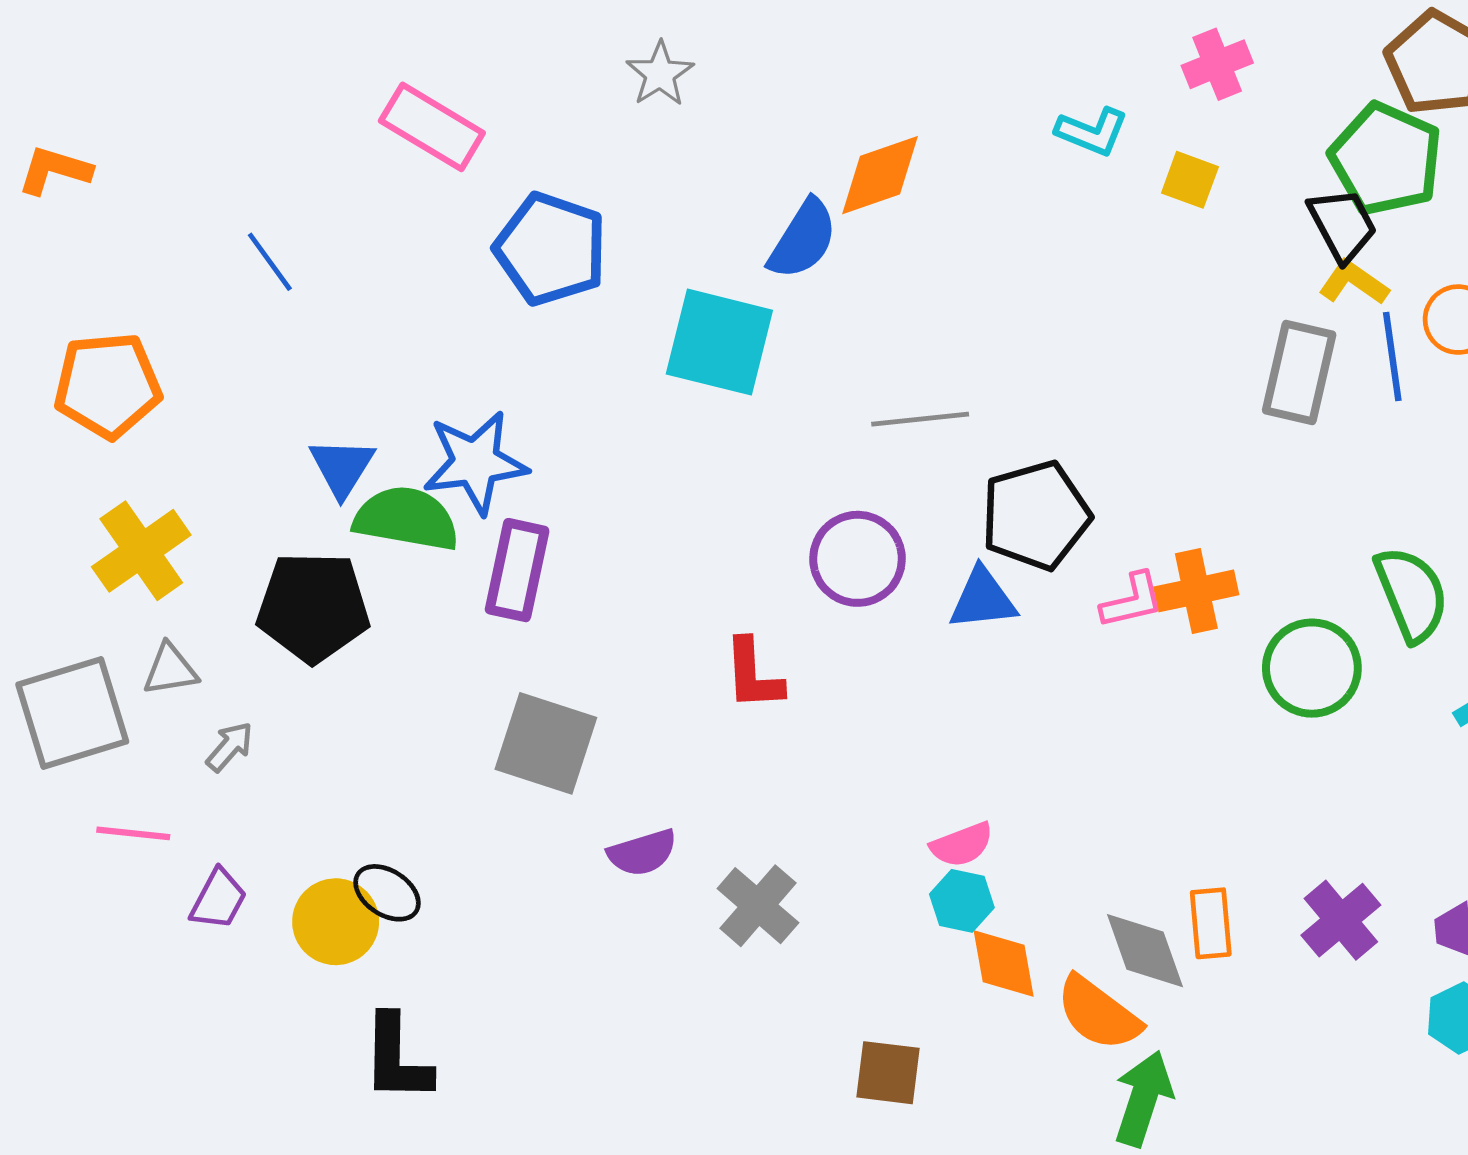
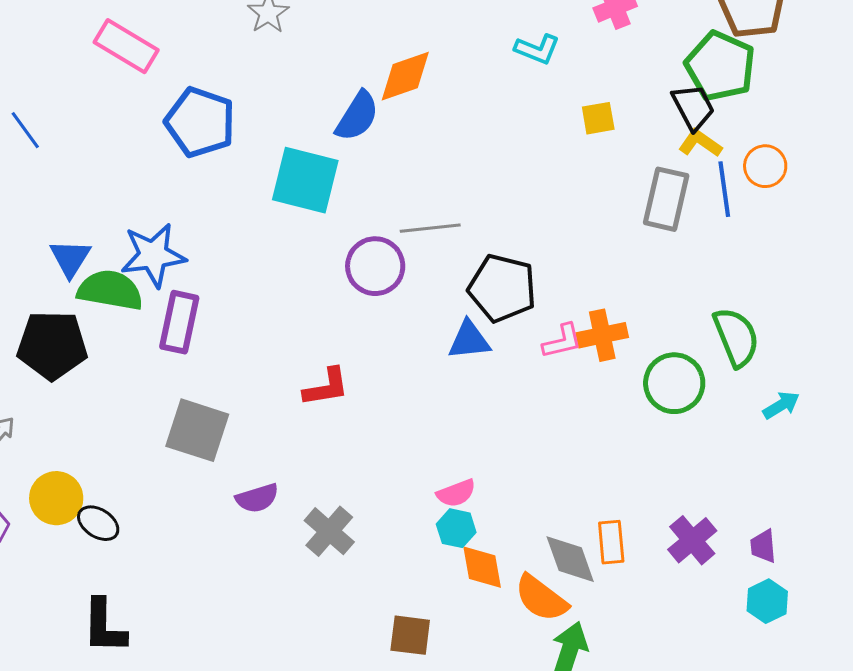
yellow square: (1190, 180) -> (598, 118), moved, turned -30
black pentagon: (1036, 515) -> (502, 288), turned 30
purple circle: (858, 559) -> (375, 266), moved
red L-shape: (753, 674) -> (326, 387), turned -96
yellow circle: (336, 922) -> (56, 498), moved

